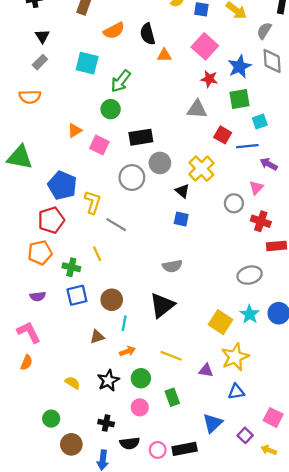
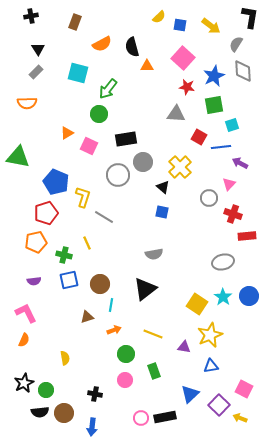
black star: (108, 380) -> (24, 383), moved
yellow semicircle: (72, 383) -> (65, 358), turned 48
purple square: (245, 435) -> (219, 405), size x1.5
black semicircle: (130, 443) -> (40, 412), moved

